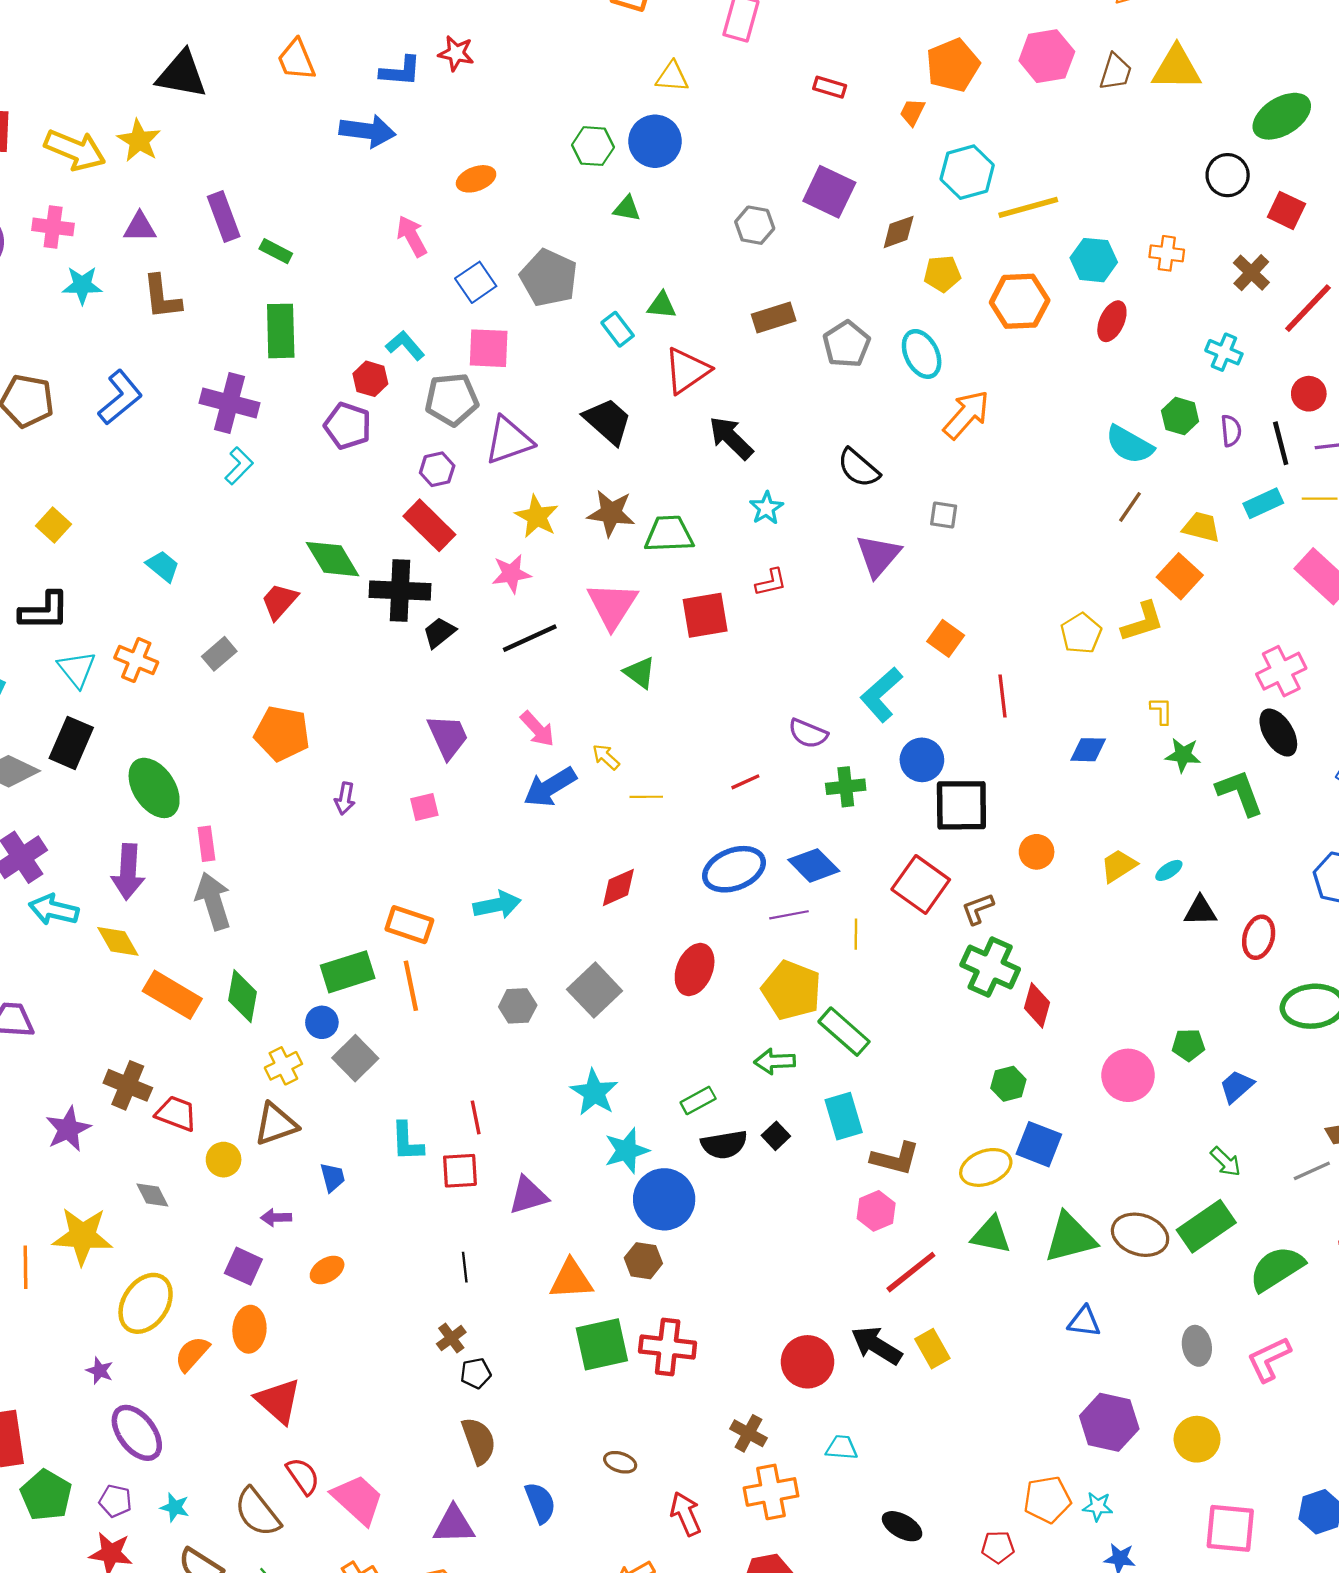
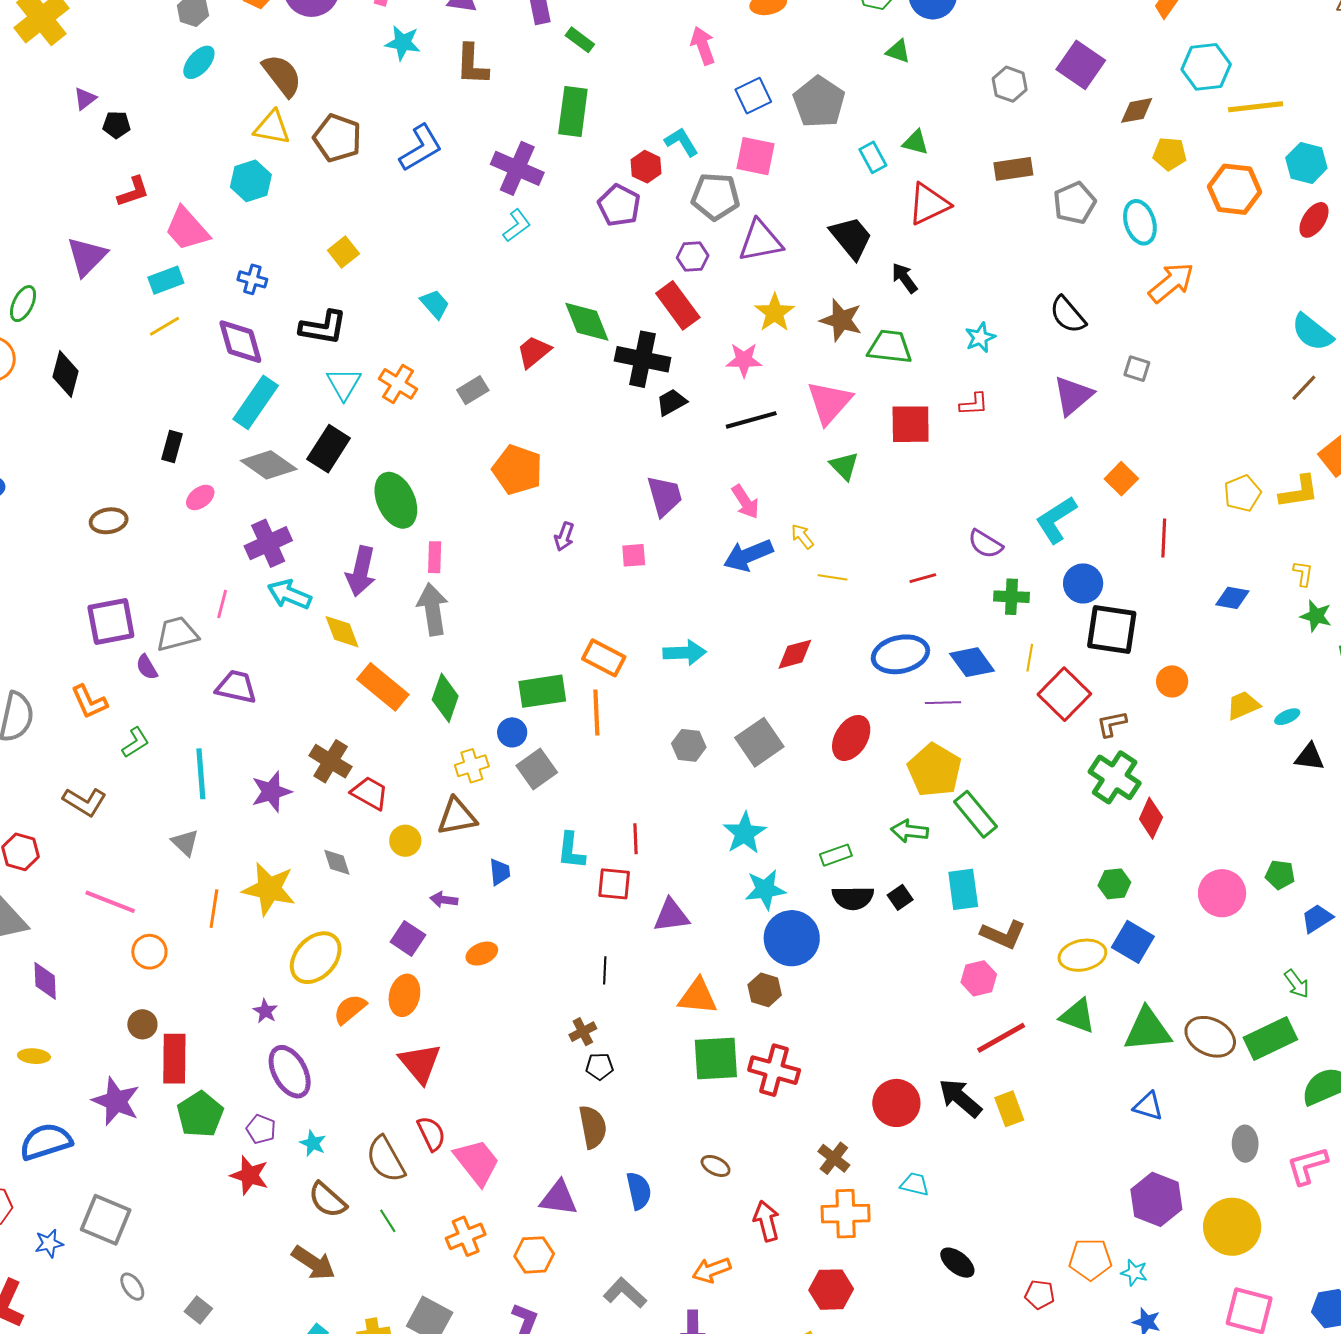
black arrow: (731, 438) -> (905, 278), moved, size x0.7
yellow line: (856, 934) -> (1030, 658), moved
yellow circle: (1197, 1439) -> (1232, 1227), size x1.4

